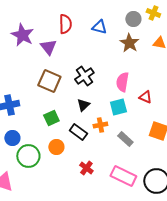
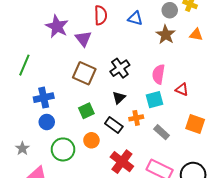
blue circle: (12, 138) -> (47, 122), moved
red cross: (86, 168) -> (122, 162), size x1.6

